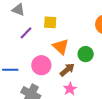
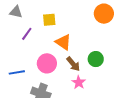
green circle: (86, 54) -> (96, 59), moved
brown arrow: (67, 70) -> (73, 64), turned 98

